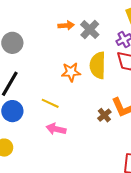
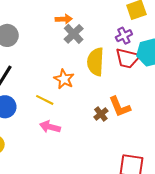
gray cross: (90, 30) -> (74, 34), moved
orange star: (71, 72) -> (64, 79), moved, turned 30

